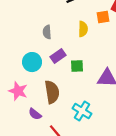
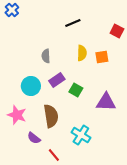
orange square: (103, 17) -> (102, 57), moved
green square: (77, 66) -> (76, 90), turned 32

